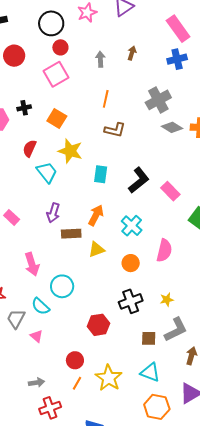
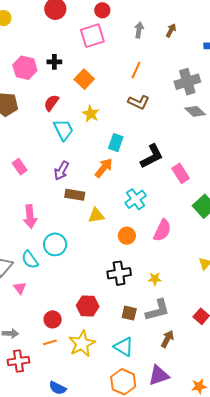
yellow star: (70, 151) -> (91, 114), size x0.7
orange arrow: (96, 215) -> (104, 168), moved
red hexagon: (98, 325) -> (88, 306), moved
orange line: (77, 383) -> (50, 342), turned 32

